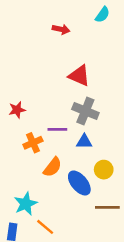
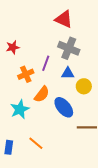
purple line: (57, 129) -> (46, 63), turned -70
yellow circle: (104, 170) -> (84, 86), moved
cyan star: (26, 204) -> (20, 109), moved

